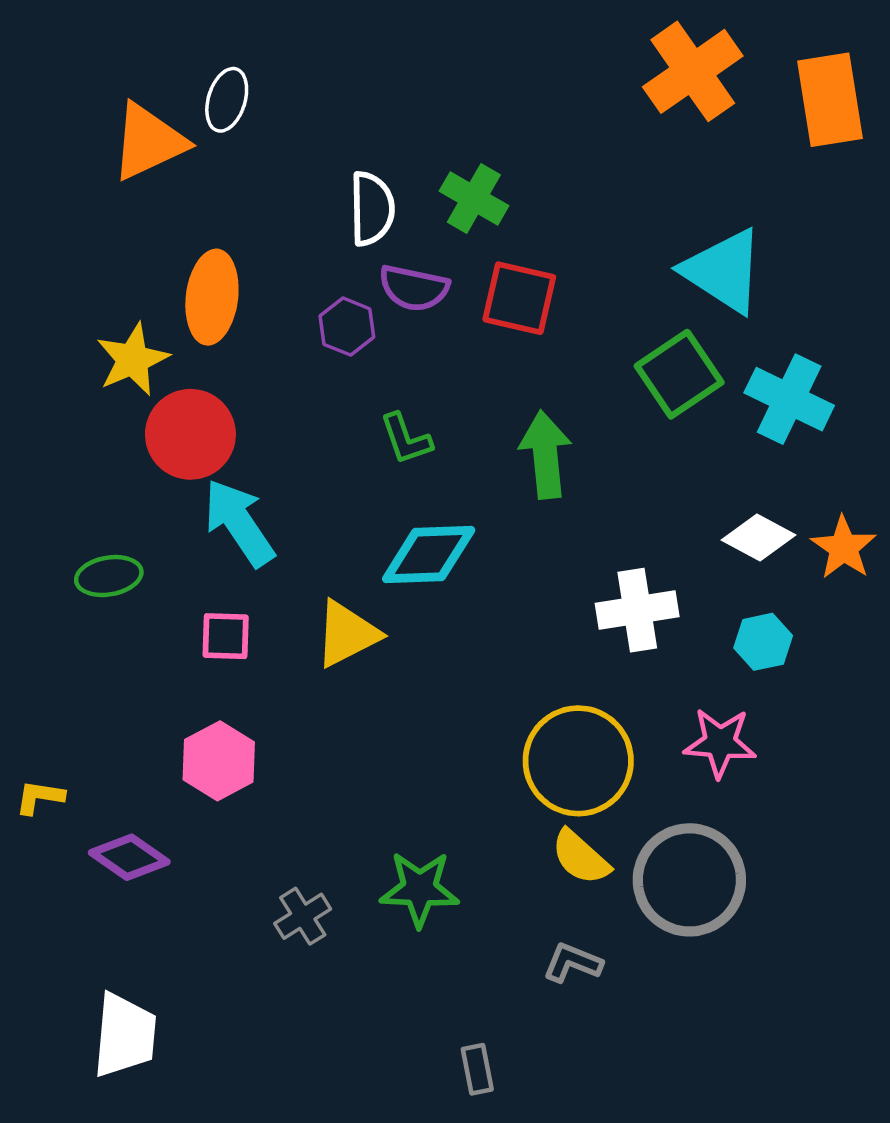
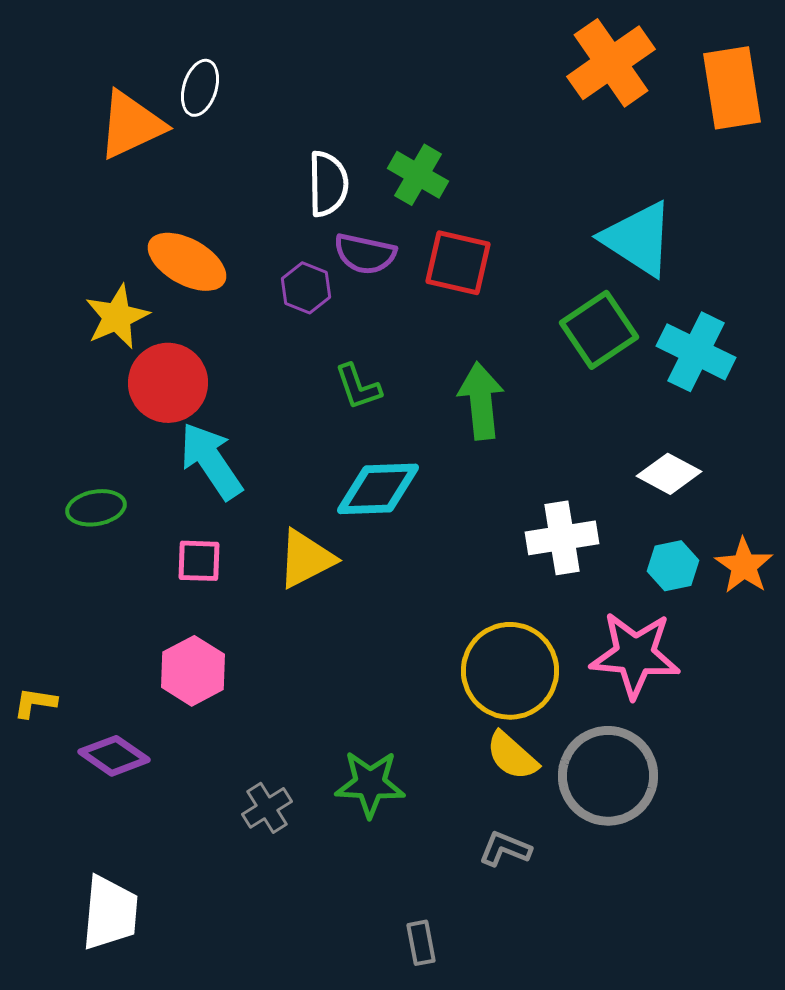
orange ellipse: (212, 297) -> (187, 262), turned -68
orange star: (844, 548) -> (744, 566), moved
pink star: (720, 743) -> (635, 655), size x1.4

